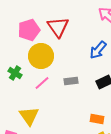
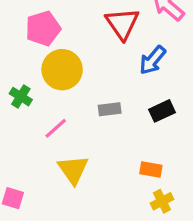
red triangle: (58, 27) -> (122, 24), moved
pink line: (42, 83) -> (56, 128), moved
yellow triangle: (29, 116) -> (73, 170), moved

